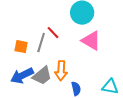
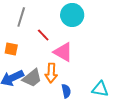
pink triangle: (91, 41) -> (63, 52), moved
gray line: (41, 43) -> (21, 17), moved

